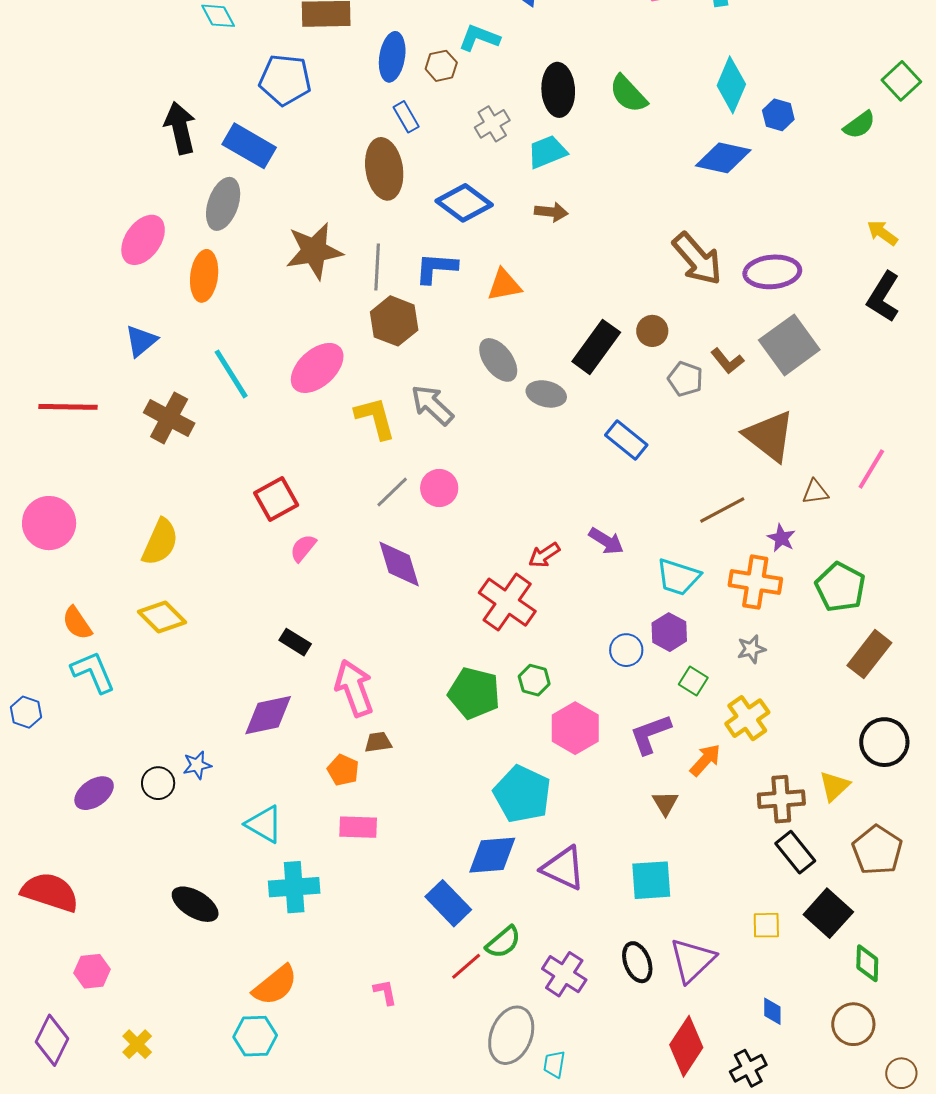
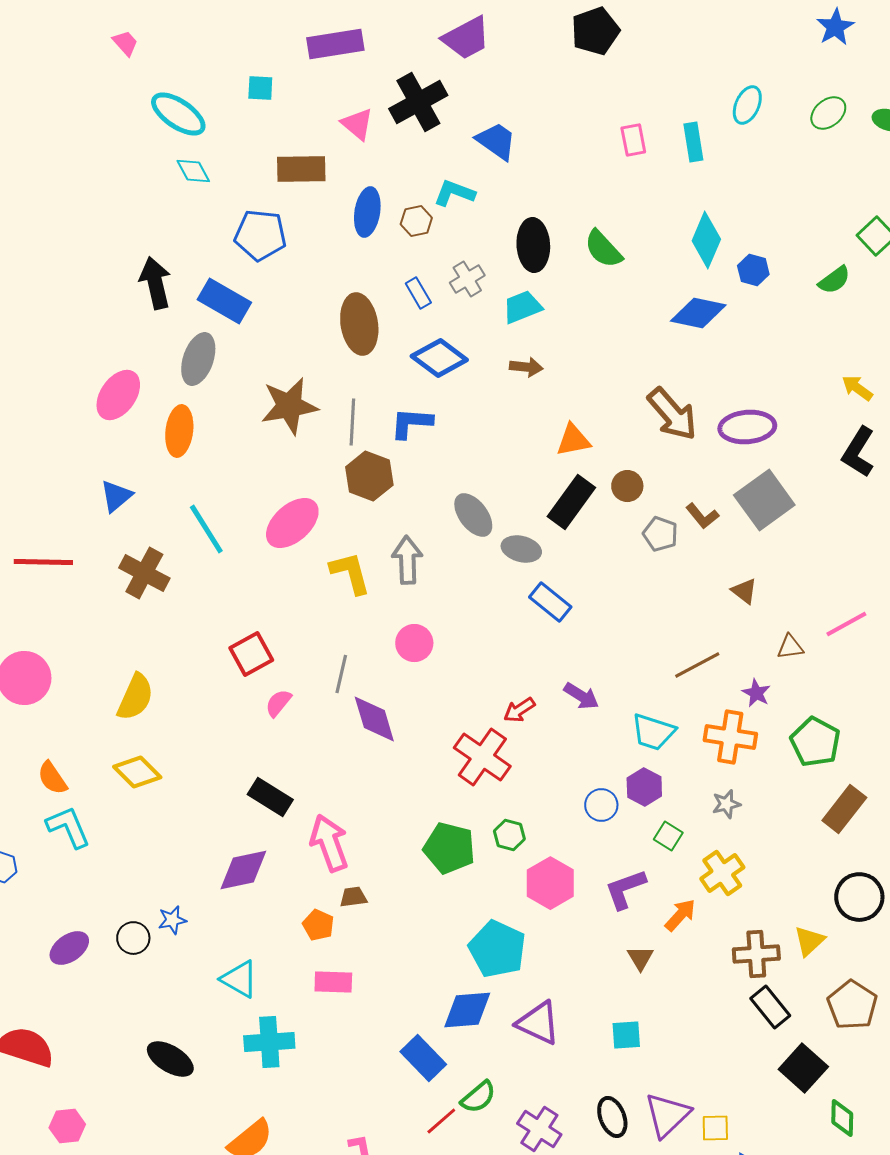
blue rectangle: (406, 117) -> (418, 293), moved
orange triangle: (504, 285) -> (573, 440), moved
gray arrow: (432, 405) -> (407, 560), turned 45
brown triangle: (769, 436) -> (744, 591), size x0.5
blue rectangle: (626, 440) -> (550, 602), moved
pink line: (871, 469) -> (846, 624), turned 30
gray line: (392, 492) -> (341, 674), moved, turned -33
black rectangle: (295, 642) -> (270, 797), size x1.4
cyan square: (651, 880) -> (626, 1035), size x0.7
yellow square: (766, 925) -> (715, 1128), moved

